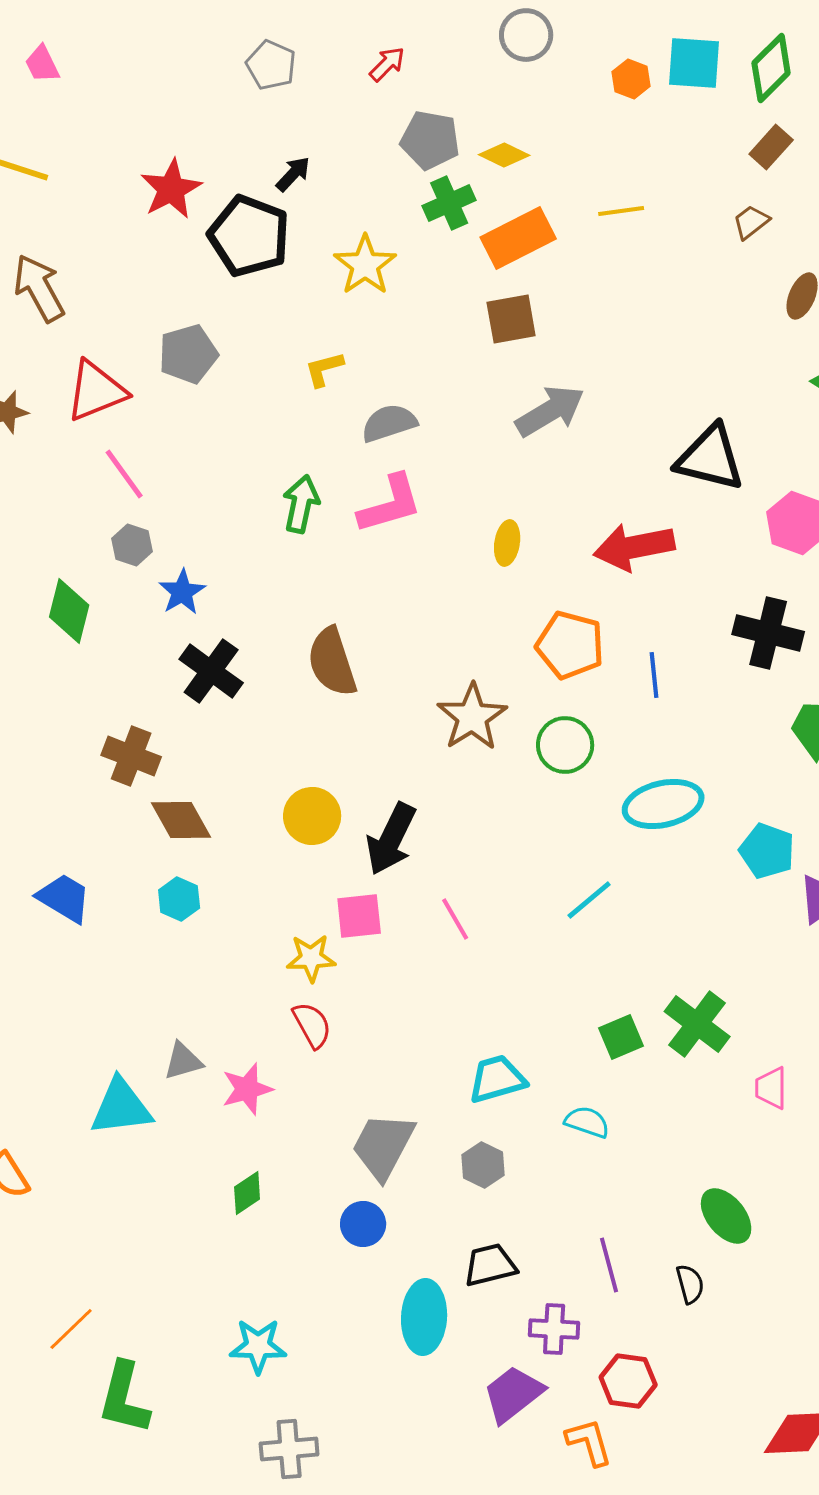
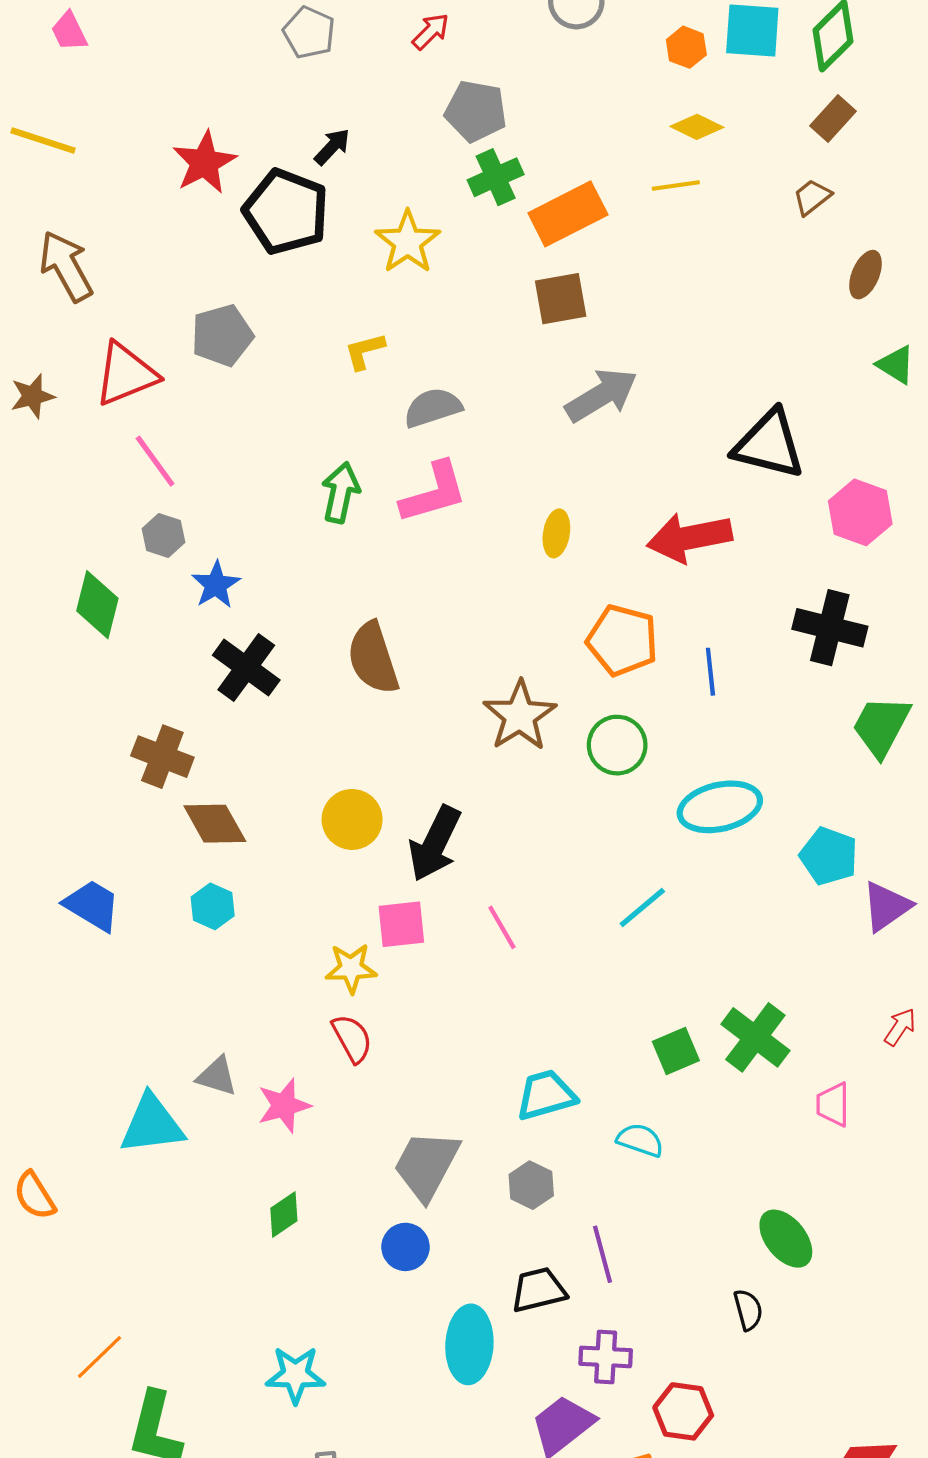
yellow diamond: (504, 155) -> (697, 127), moved
gray triangle: (183, 1061) -> (217, 1076), turned 33
purple line: (609, 1265) -> (602, 1254), moved

